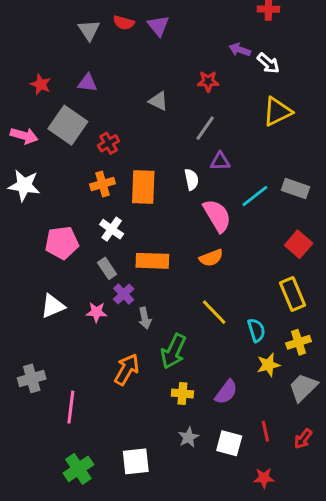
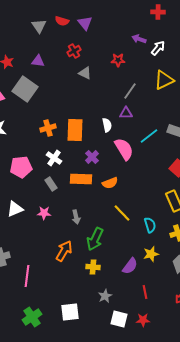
white arrow: (268, 63) -> (158, 48), turned -91
gray line: (205, 128) -> (130, 91), moved
red cross: (109, 143) -> (74, 51), moved
orange semicircle: (211, 258) -> (110, 183), moved
purple cross: (124, 294) -> (92, 157), moved
yellow star: (268, 365) -> (151, 254), moved
yellow cross: (182, 394) -> (93, 267), moved
red line: (265, 431) -> (145, 292), moved
white square: (229, 443) -> (119, 319), moved
red star: (264, 478) -> (143, 320), moved

